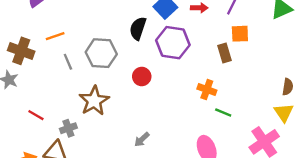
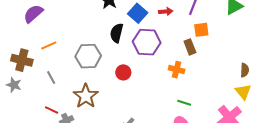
gray line: (68, 62) -> (51, 78), moved
orange cross: (207, 90) -> (177, 70), moved
green line: (223, 112) -> (184, 103), moved
red line: (36, 115) -> (52, 110), moved

